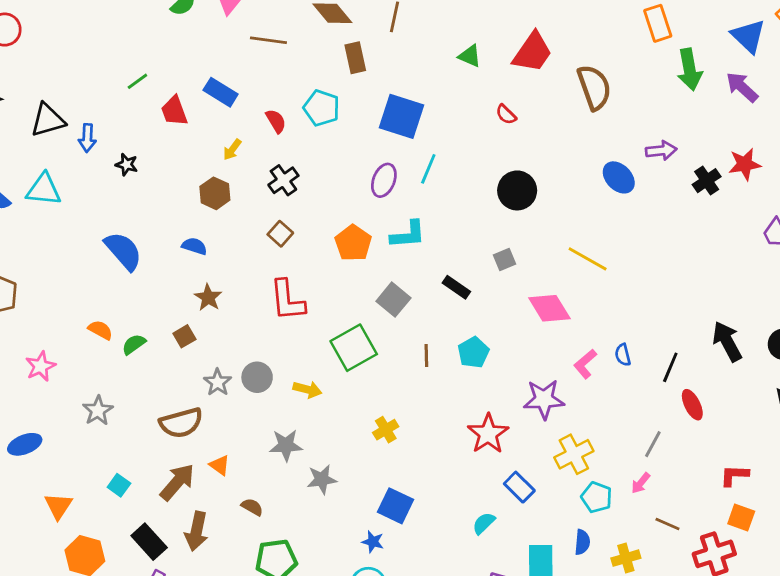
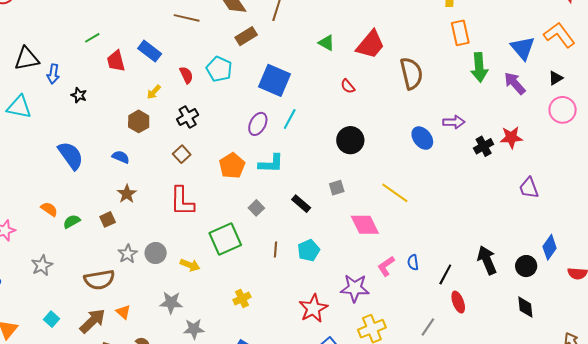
brown rectangle: (355, 58) -> (246, 36), turned 65
gray square: (393, 300) -> (256, 208), size x0.7

